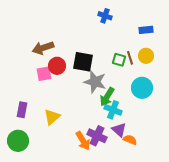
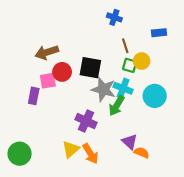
yellow circle: (146, 56) -> (142, 61), moved
brown line: (130, 58) -> (125, 46), moved
purple rectangle: (22, 110) -> (34, 96), moved
cyan cross: (113, 110) -> (123, 88), moved
yellow triangle: (52, 117) -> (71, 149), moved
purple cross: (97, 136) -> (86, 121), moved

